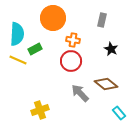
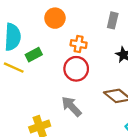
orange circle: (53, 18) -> (55, 18), size x0.7
gray arrow: (80, 93) -> (71, 106), moved

